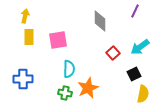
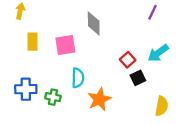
yellow arrow: (25, 16) -> (20, 11), moved
gray diamond: (100, 21) -> (94, 24), moved
black square: (134, 74) -> (138, 78), moved
green cross: (65, 93) -> (53, 97), moved

